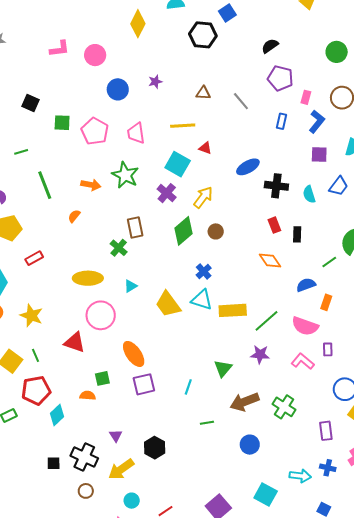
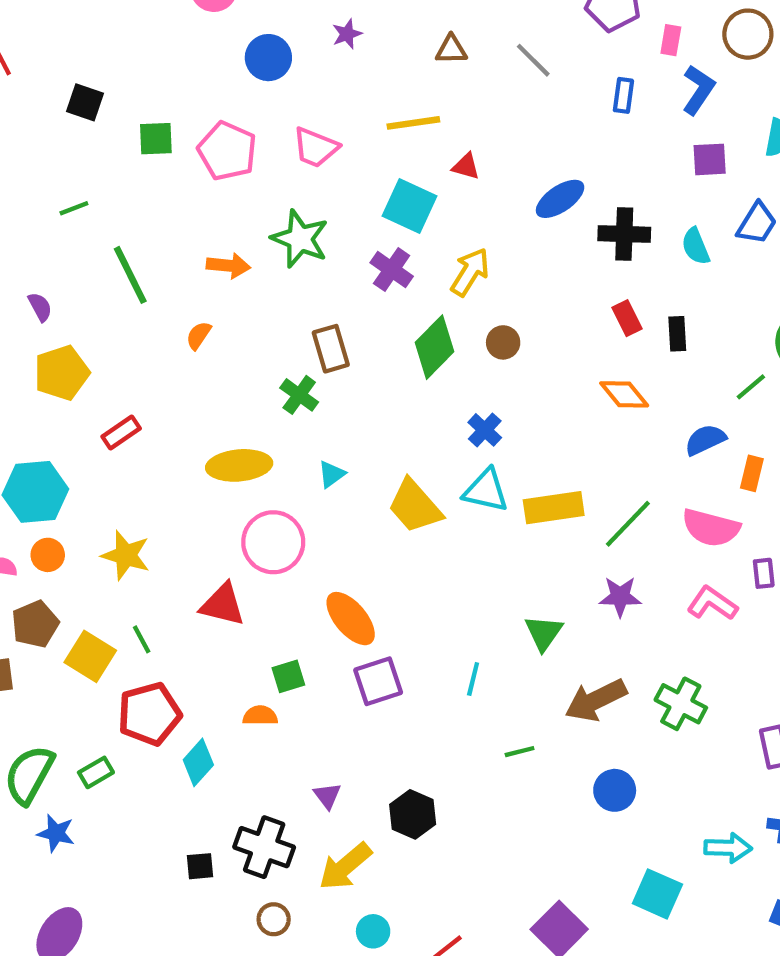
pink trapezoid: (136, 133) -> (315, 147), turned -55

